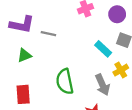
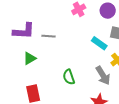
green semicircle: (65, 82) -> (69, 77), size x0.7

